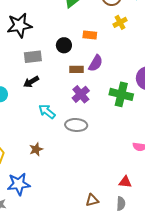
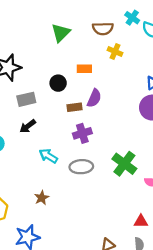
yellow cross: (120, 22) -> (115, 52), turned -32
purple cross: (81, 94) -> (82, 133), turned 30
green cross: (121, 94) -> (124, 164), moved, turned 30

